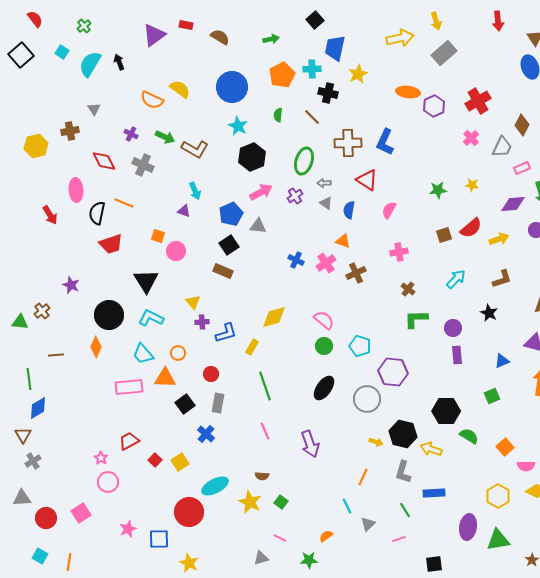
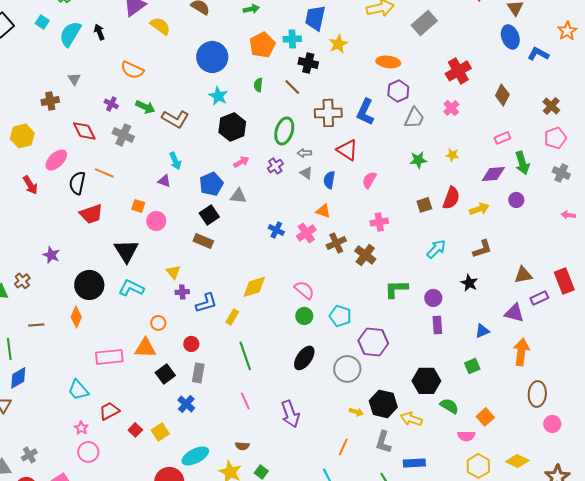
yellow semicircle: (180, 89) -> (160, 26), moved
purple hexagon: (434, 106) -> (398, 91), moved
yellow hexagon: (36, 146) -> (22, 136), moved
gray trapezoid: (502, 147) -> (414, 118), moved
pink ellipse: (76, 190) -> (56, 160), turned 50
pink arrow: (261, 192) -> (241, 162), size x0.7
red semicircle: (471, 228) -> (451, 198), turned -30
brown cross: (408, 289) -> (365, 255), moved, size x1.5
cyan trapezoid: (143, 354) -> (78, 390), moved
gray cross: (33, 461) -> (29, 455), moved
pink semicircle: (526, 466) -> (466, 436), moved

